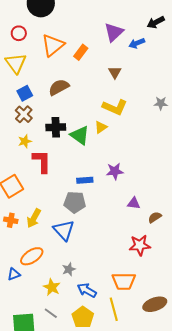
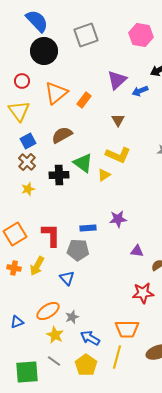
green triangle: (80, 135) -> (83, 163), moved
red L-shape: (42, 161) -> (51, 235), moved
blue triangle: (64, 230) -> (67, 278), size x0.7
orange ellipse: (32, 256) -> (48, 311), moved
yellow line: (114, 309) -> (117, 357), turned 30

